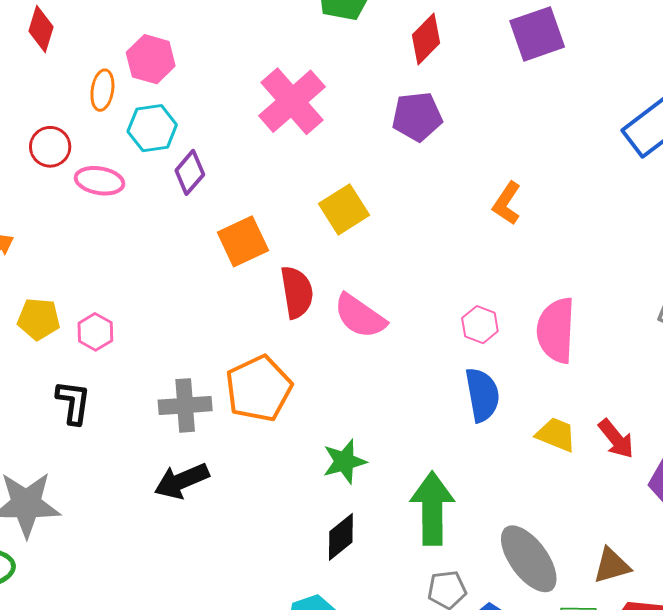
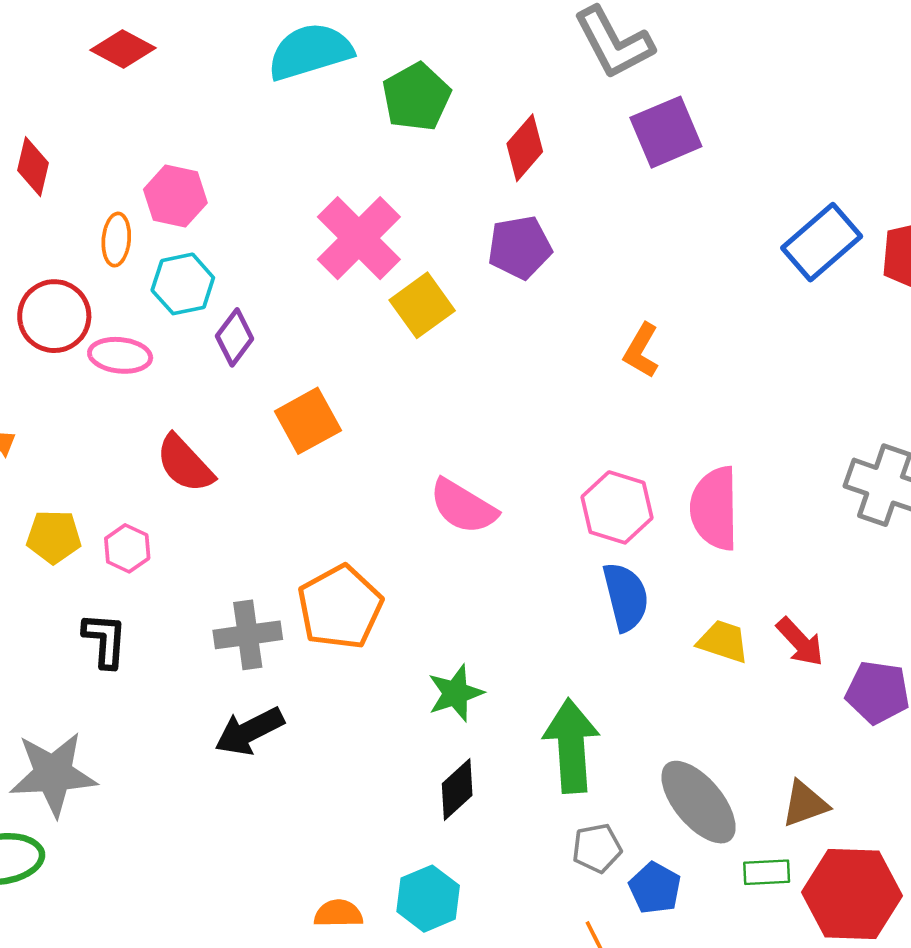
red circle: (50, 147) -> (54, 316), size x1.4
yellow square: (344, 209) -> (422, 305), moved
red semicircle: (297, 292) -> (185, 464), moved, turned 150
pink hexagon: (480, 325) -> (617, 507), size x1.5

